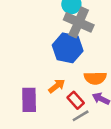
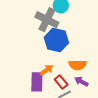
gray cross: (79, 22) -> (47, 20), moved
purple rectangle: (29, 100) -> (37, 82), moved

